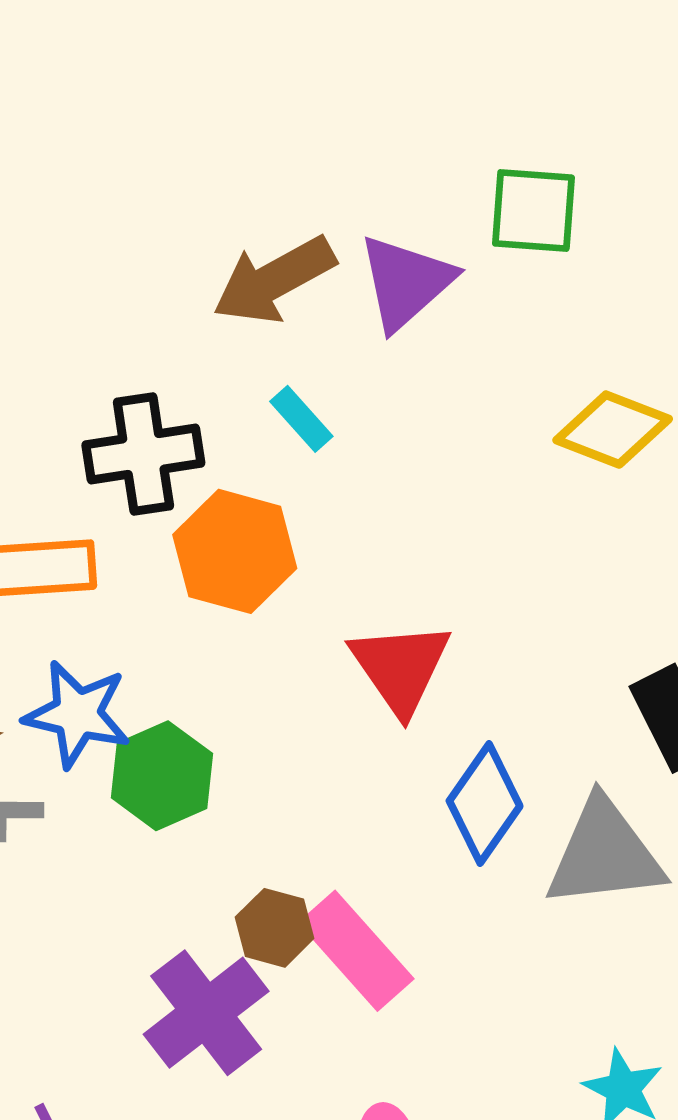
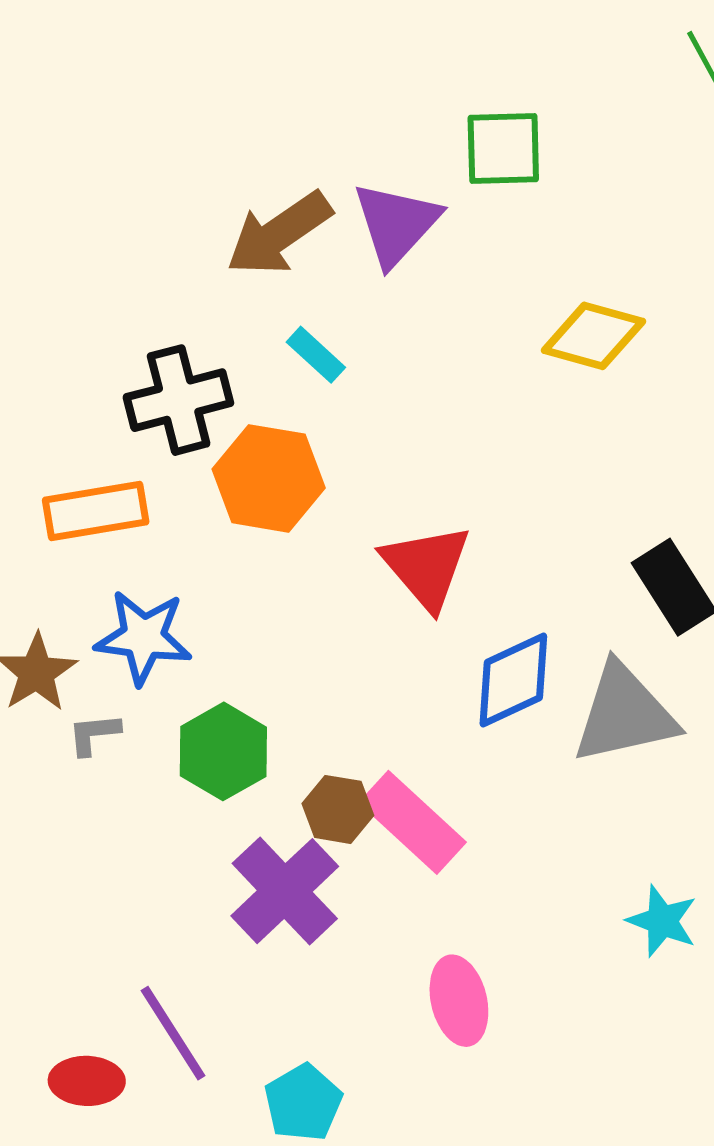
green hexagon: (162, 776) -> (223, 751), moved
blue diamond: (485, 804) -> (513, 680), turned 36

